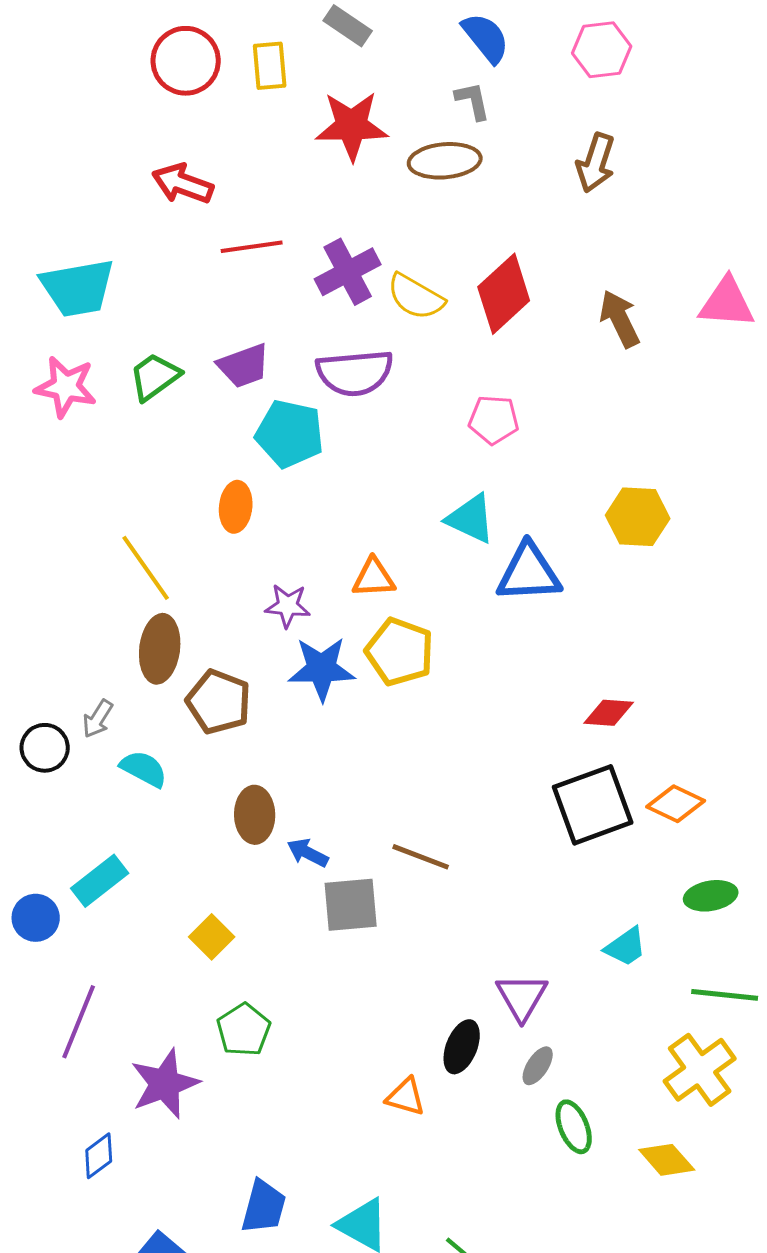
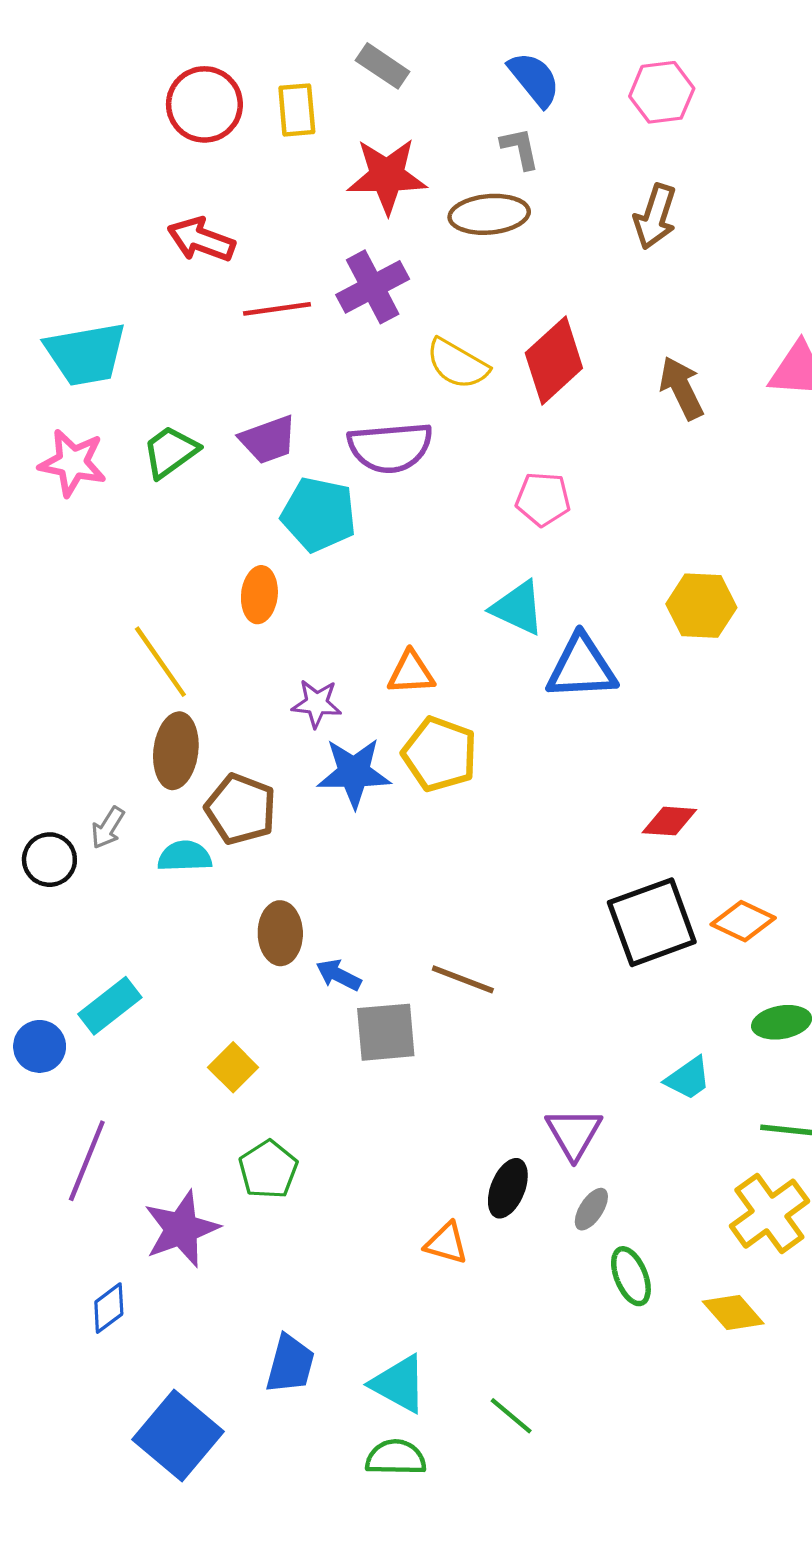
purple cross: (348, 272) -> (373, 287), moved
cyan semicircle: (144, 769) -> (185, 856), moved, turned -30

